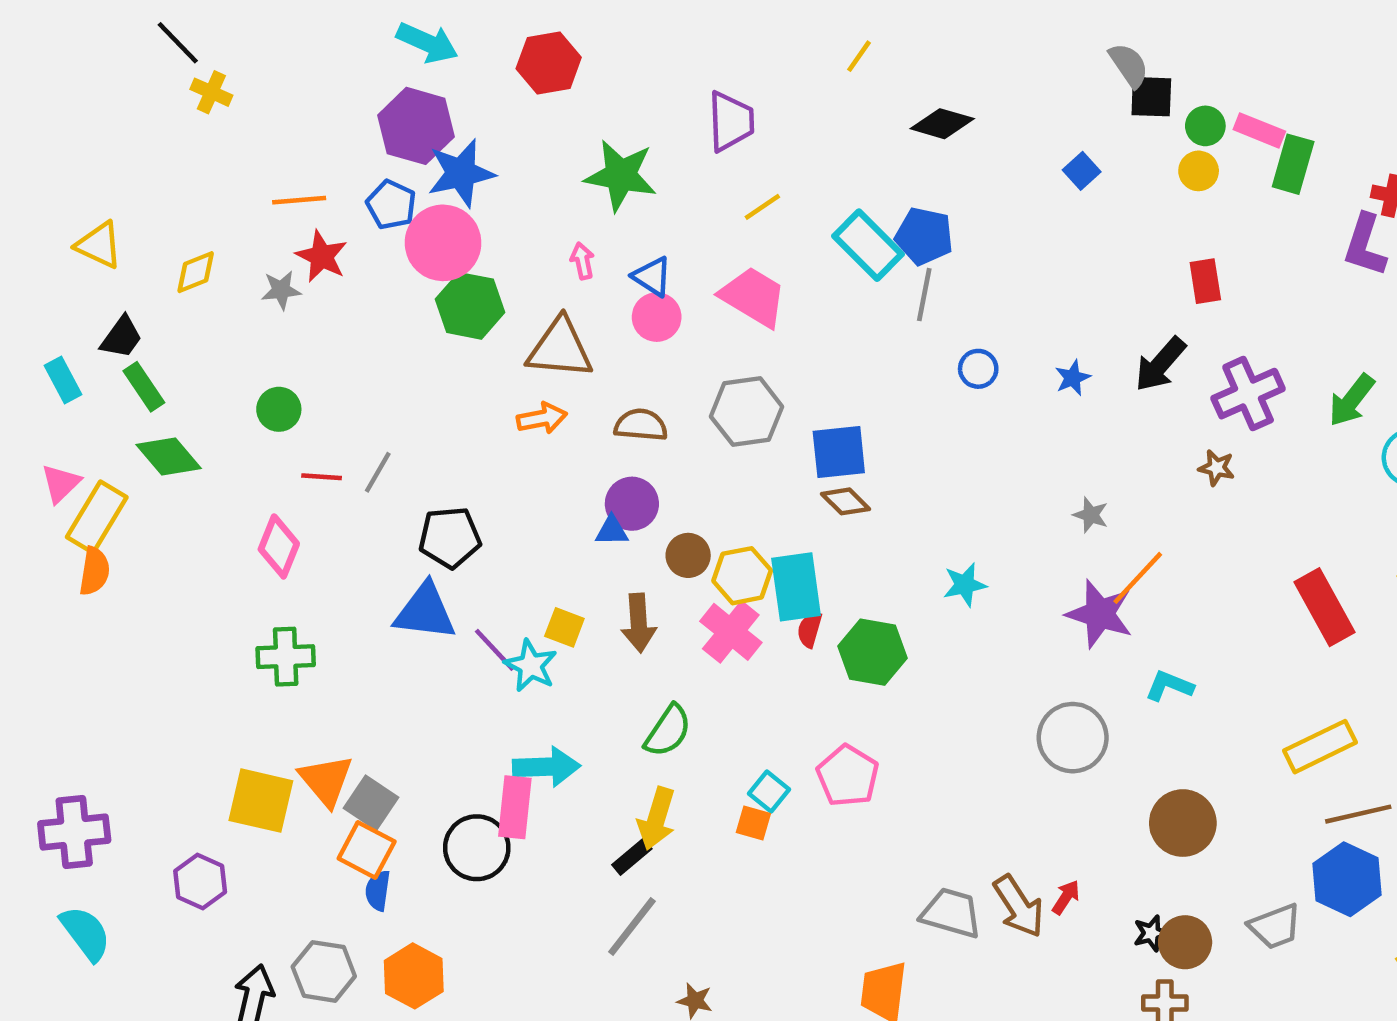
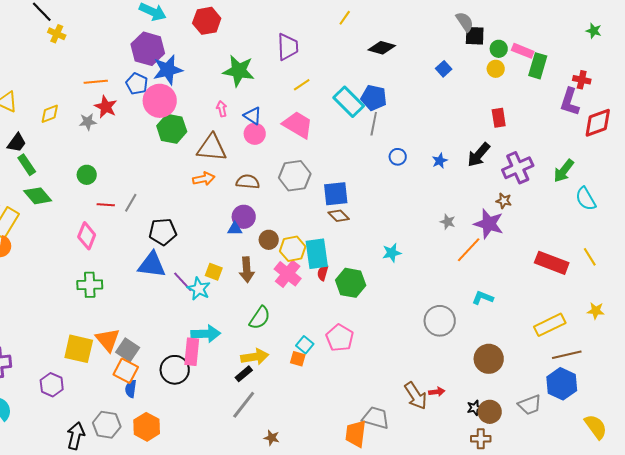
red rectangle: (1324, 607) -> (552, 263), turned -40
purple star: (1100, 614) -> (489, 224), moved
yellow arrow: (657, 819) -> (255, 357), turned -116
red arrow: (1066, 897) -> (437, 392), turned 49
gray trapezoid: (951, 913) -> (376, 418), moved

